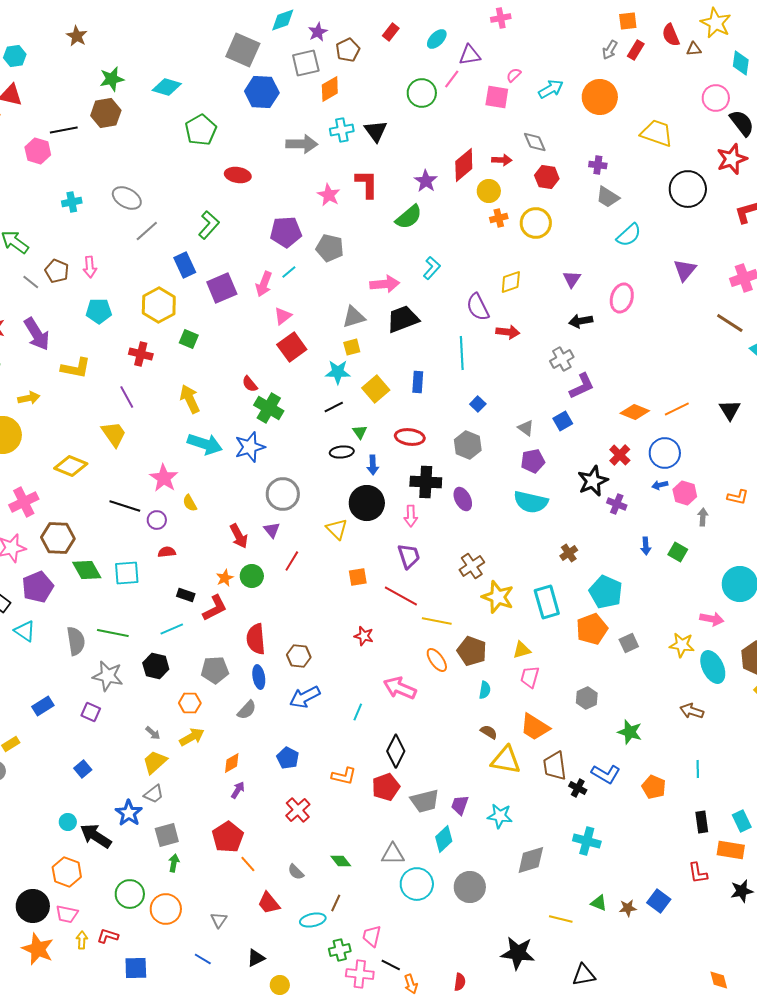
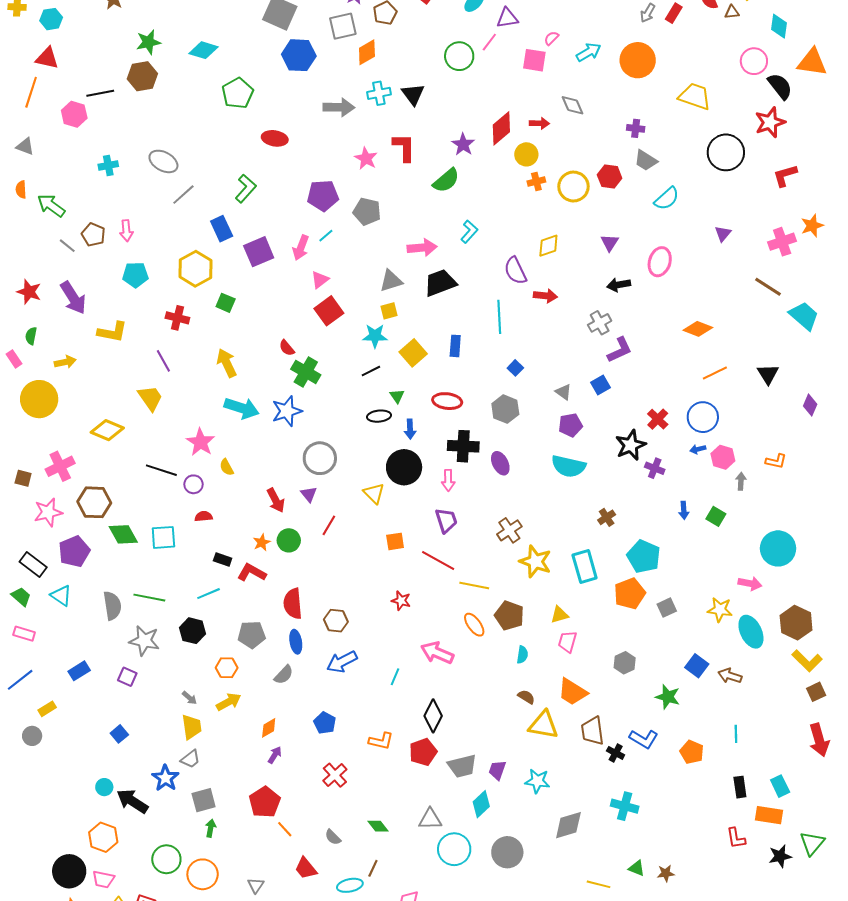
red hexagon: (547, 177) -> (610, 176), moved
purple triangle: (685, 270) -> (723, 234), size x0.7
orange diamond: (635, 412) -> (698, 329), moved
red L-shape: (215, 608) -> (252, 573), turned -124
yellow trapezoid: (155, 762) -> (191, 727), turned 124
blue square: (659, 901) -> (697, 666), moved

